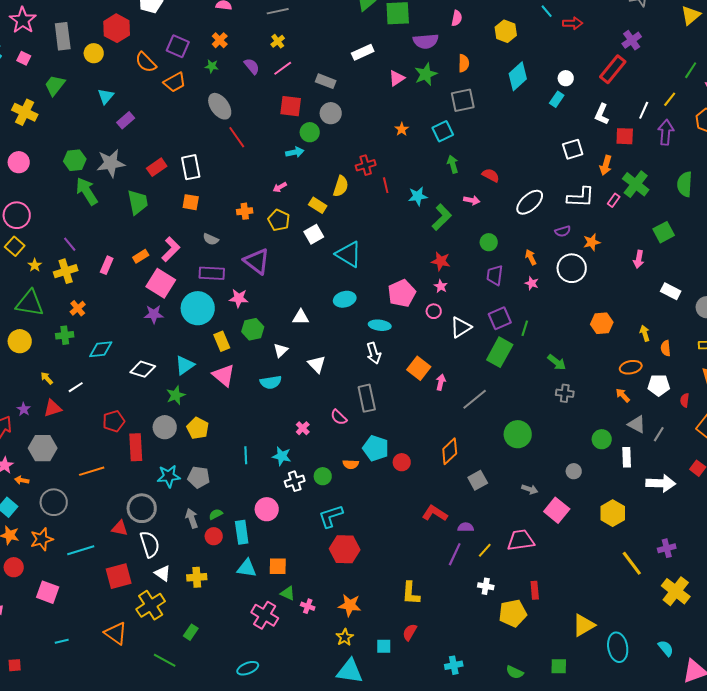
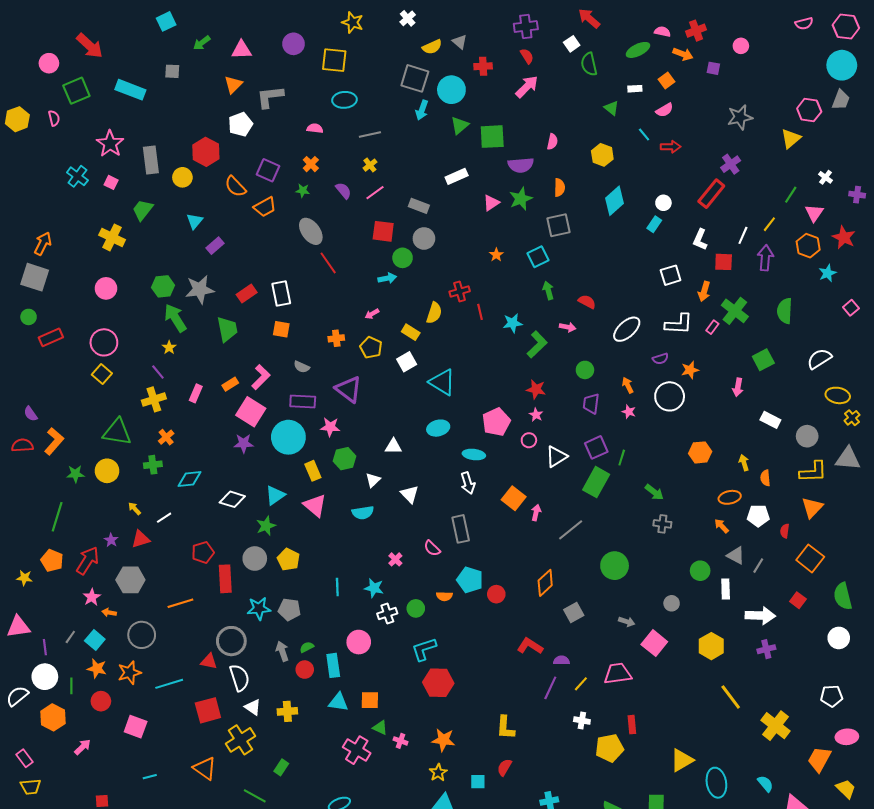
yellow star: (35, 265) -> (169, 348), moved
purple cross: (667, 548) -> (766, 649), moved

